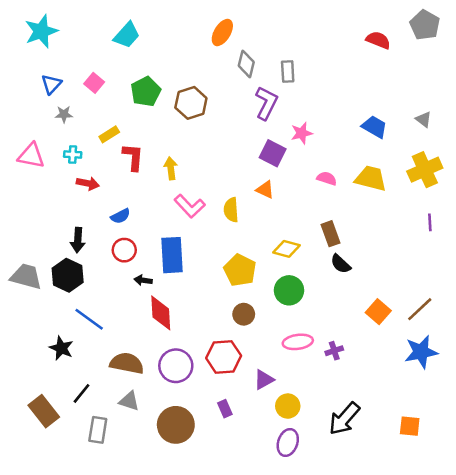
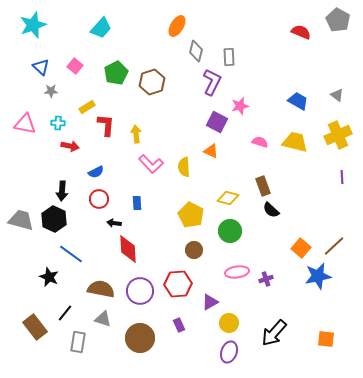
blue triangle: (51, 84) -> (41, 67), turned -30
blue rectangle: (172, 255) -> (137, 203), size x0.5
blue star: (421, 352) -> (318, 276), moved

